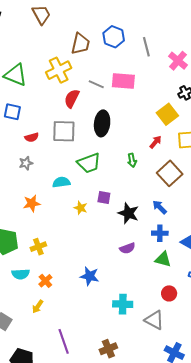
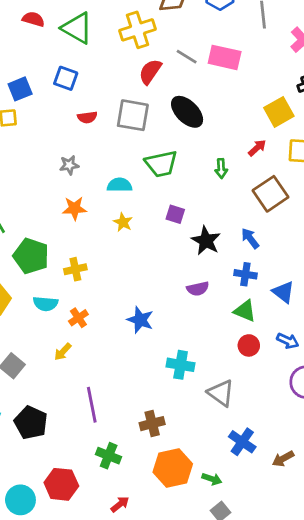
black ellipse: (102, 123) -> (187, 112), turned -60
gray star: (26, 163) -> (69, 165), moved
yellow star: (81, 208) -> (123, 222), moved
red circle: (169, 293) -> (249, 345), moved

